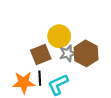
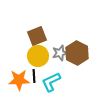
yellow circle: (59, 36) -> (38, 56), moved
brown square: (41, 54) -> (37, 36), moved

